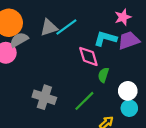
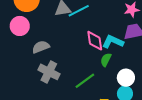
cyan L-shape: (105, 38) -> (113, 42), moved
gray semicircle: (19, 40) -> (41, 47), moved

